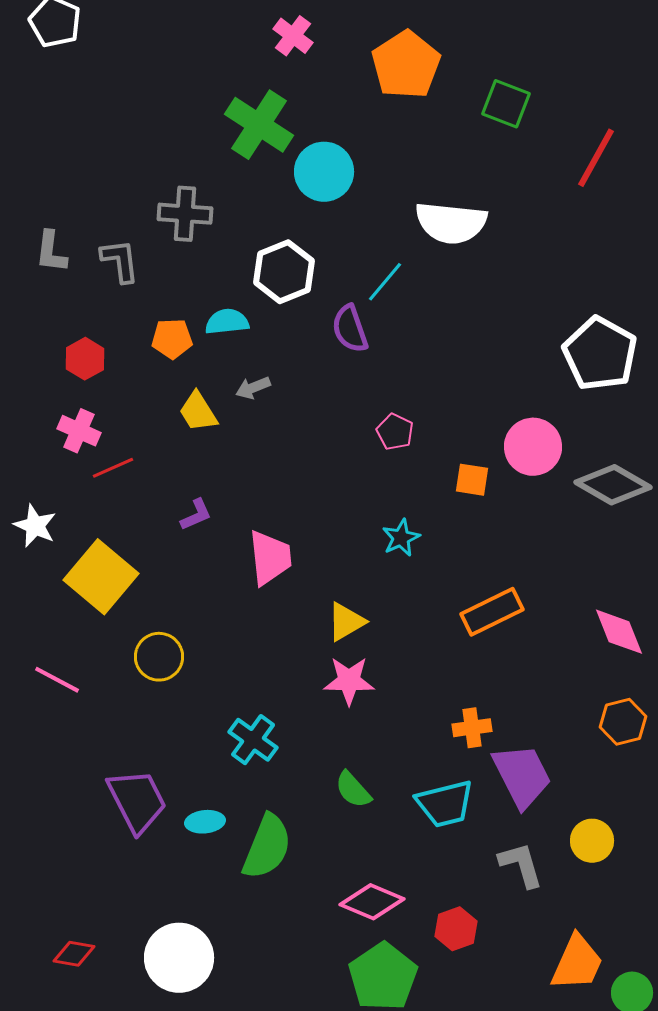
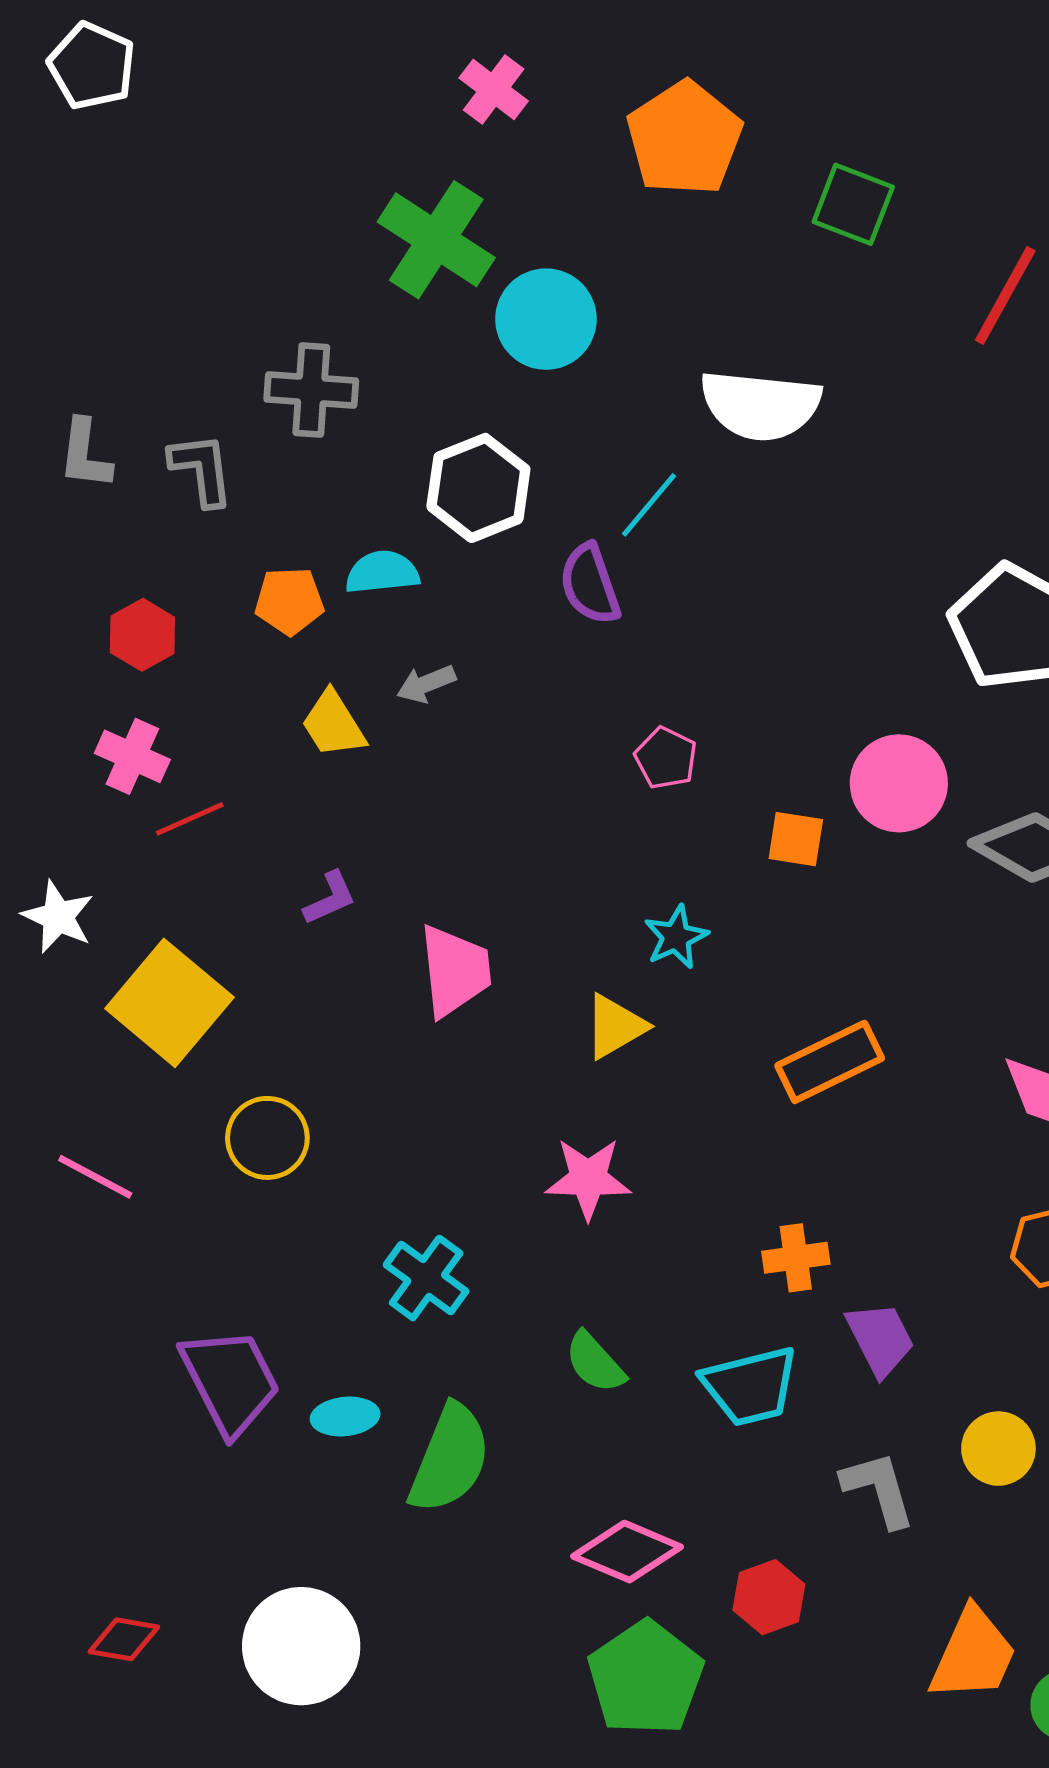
yellow triangle: (346, 622) -> (615, 1026), moved
purple trapezoid: (522, 776) -> (880, 1339), size x0.7

